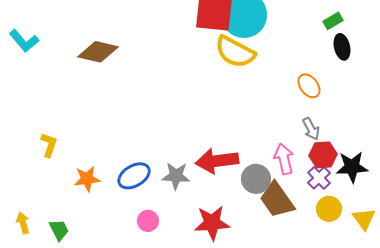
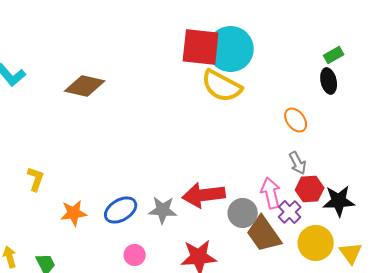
green rectangle: (333, 21) -> (334, 55), moved
purple cross: (319, 178) -> (290, 212), moved
yellow circle: (329, 209) -> (316, 243), size x1.4

